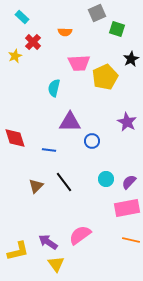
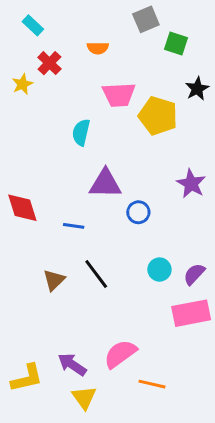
yellow pentagon: (105, 77) -> (158, 116), turned -30
orange line: (131, 240) -> (152, 384), moved

